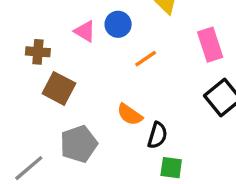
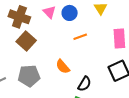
brown cross: (38, 52) -> (19, 17), size x1.5
black semicircle: (157, 135) -> (84, 84), moved

